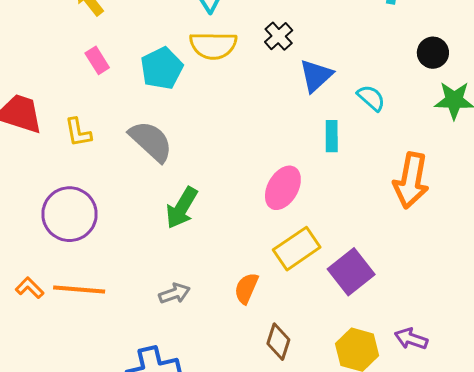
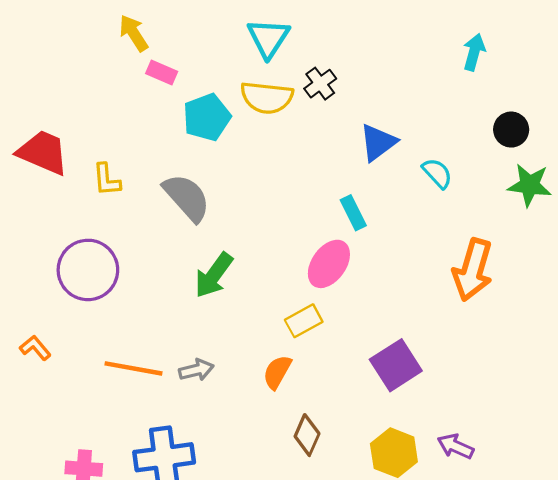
black cross: (279, 36) -> (320, 84), moved
pink rectangle: (97, 60) -> (162, 73), moved, turned -40
cyan rectangle: (332, 136) -> (353, 213), moved, turned -32
yellow rectangle: (297, 249) -> (304, 321), moved, size x0.7
orange line: (79, 290) -> (133, 368), moved

